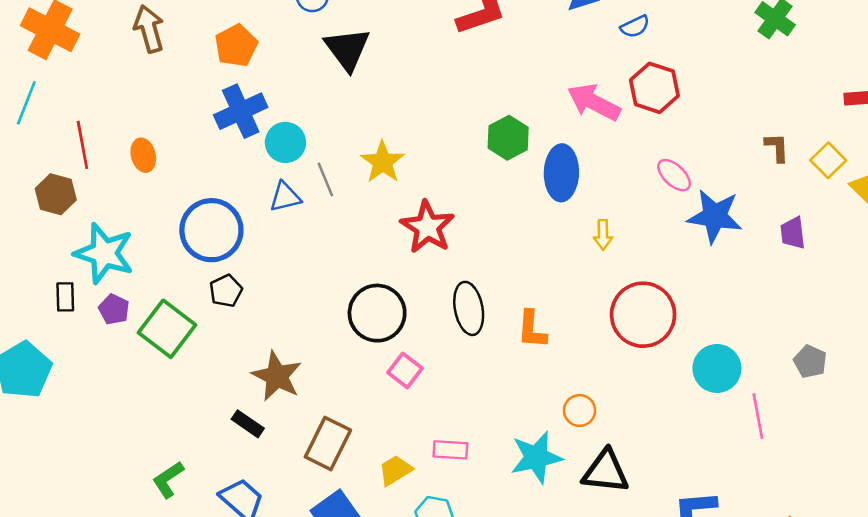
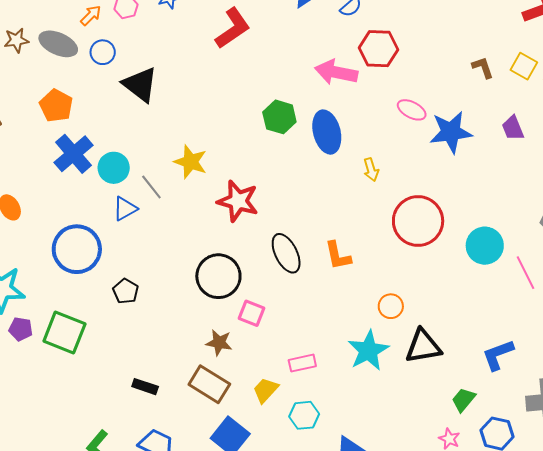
black pentagon: (226, 291) -> (126, 291), moved
brown star: (277, 376) -> (219, 343), moved, size x0.7
brown rectangle: (328, 443) -> (209, 384), turned -69

